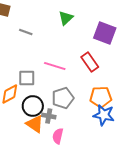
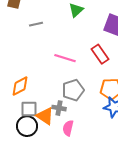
gray line: (26, 32) -> (36, 24), turned -32
gray square: (27, 78) -> (29, 109), moved
black circle: (33, 106) -> (27, 126), moved

